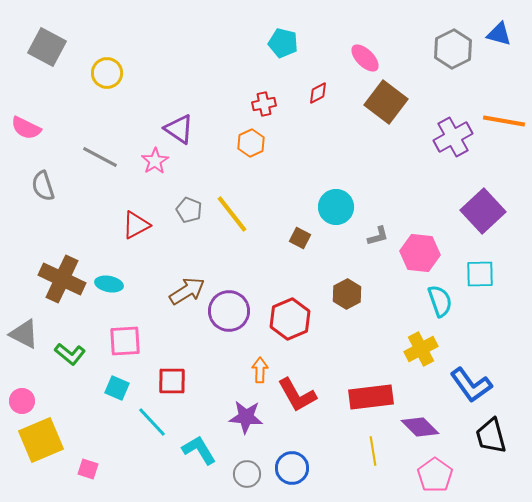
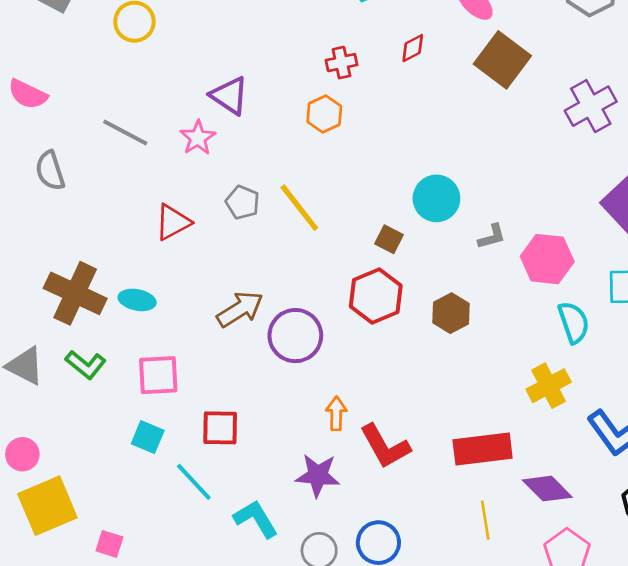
red hexagon: (290, 319) -> (376, 296), moved
green L-shape: (70, 354) -> (86, 365), moved

